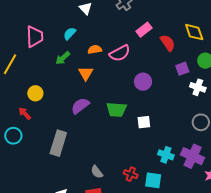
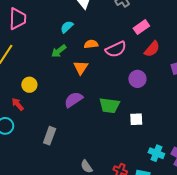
pink trapezoid: (35, 37) -> (18, 19), moved
red semicircle: (168, 43) -> (152, 49), moved, turned 72
gray rectangle: (58, 143) -> (50, 136), size x0.7

